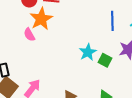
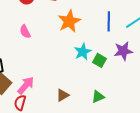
orange star: (41, 19) -> (69, 21), moved

